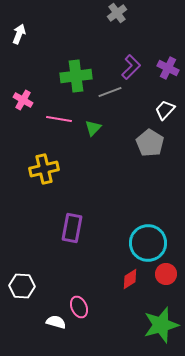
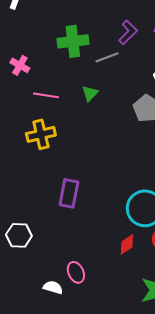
pink line: (59, 119) -> (46, 95), moved
white hexagon: (22, 286) -> (19, 235), moved

